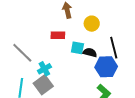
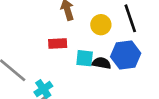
black line: (114, 48) -> (130, 18), moved
blue hexagon: (106, 67) -> (126, 55), moved

